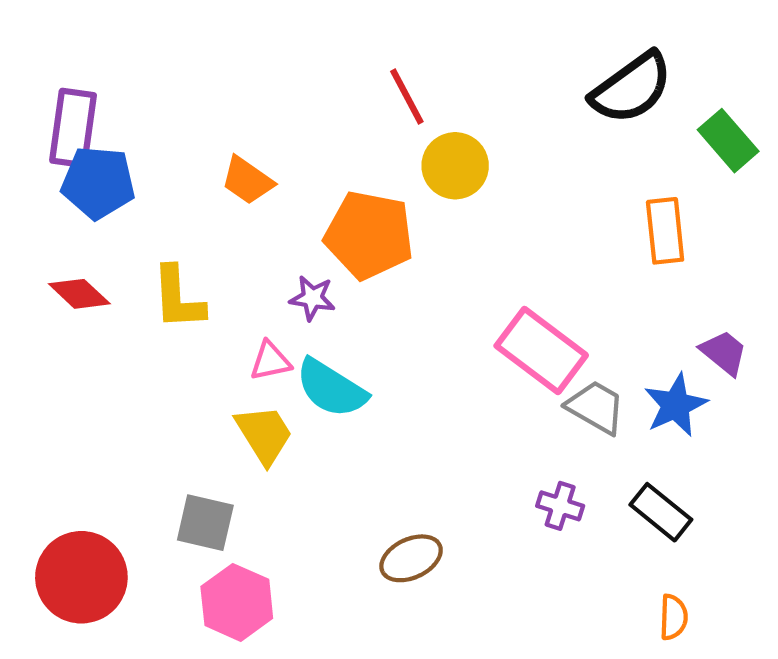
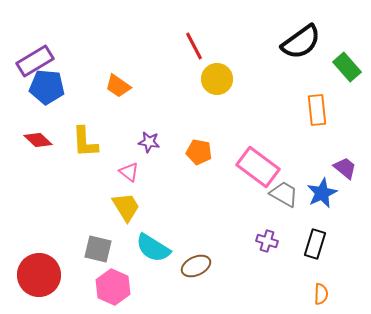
purple rectangle: (73, 128) -> (35, 61), turned 51
orange pentagon: (369, 235) -> (199, 152), moved, size x0.6
pink triangle: (270, 361) -> (129, 172), turned 50
cyan semicircle: (331, 388) -> (153, 248), moved
black rectangle: (661, 512) -> (315, 244), turned 68

